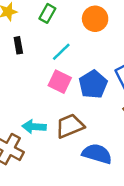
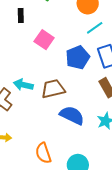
cyan line: (61, 52) -> (95, 28), moved
pink square: (60, 82) -> (44, 40), moved

